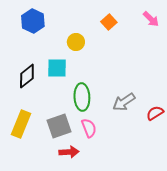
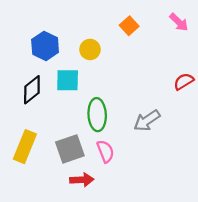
blue hexagon: (33, 21) -> (45, 46), moved
red semicircle: (155, 113) -> (184, 81), moved

